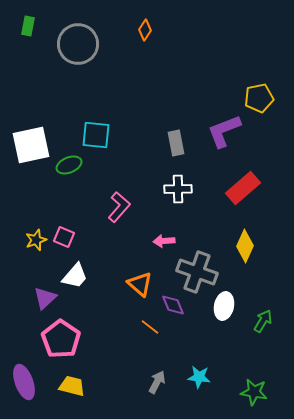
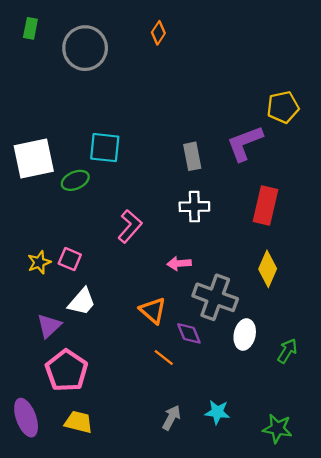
red rectangle: (243, 188) -> (265, 205), turned -36

